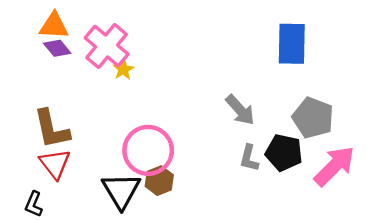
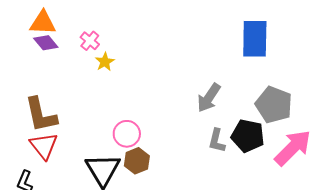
pink cross: (107, 46) -> (90, 41), size x0.5
gray arrow: (240, 110) -> (209, 98), turned 76
pink circle: (148, 150) -> (127, 134), size x0.6

